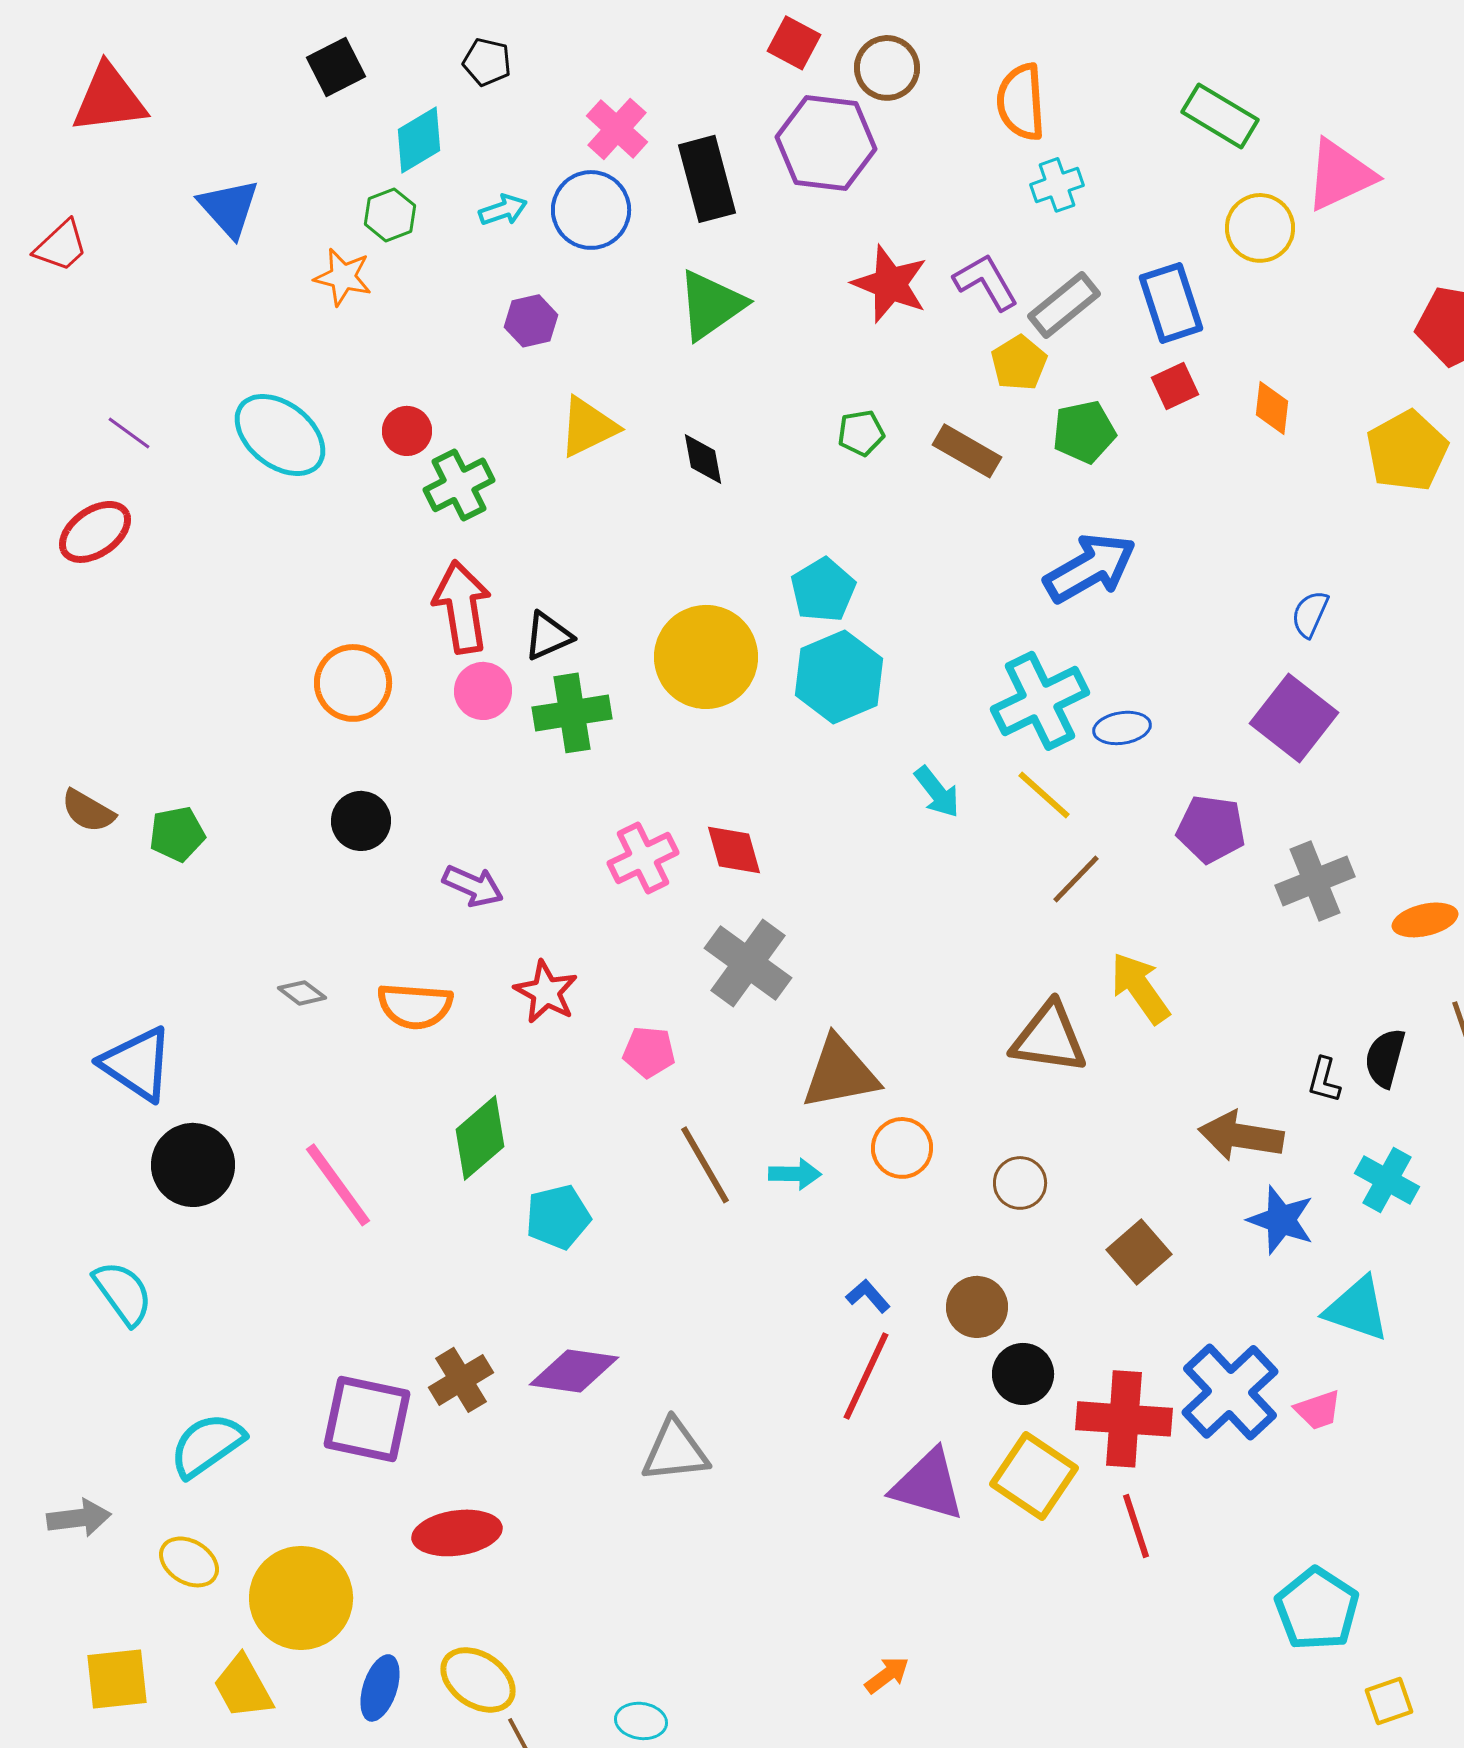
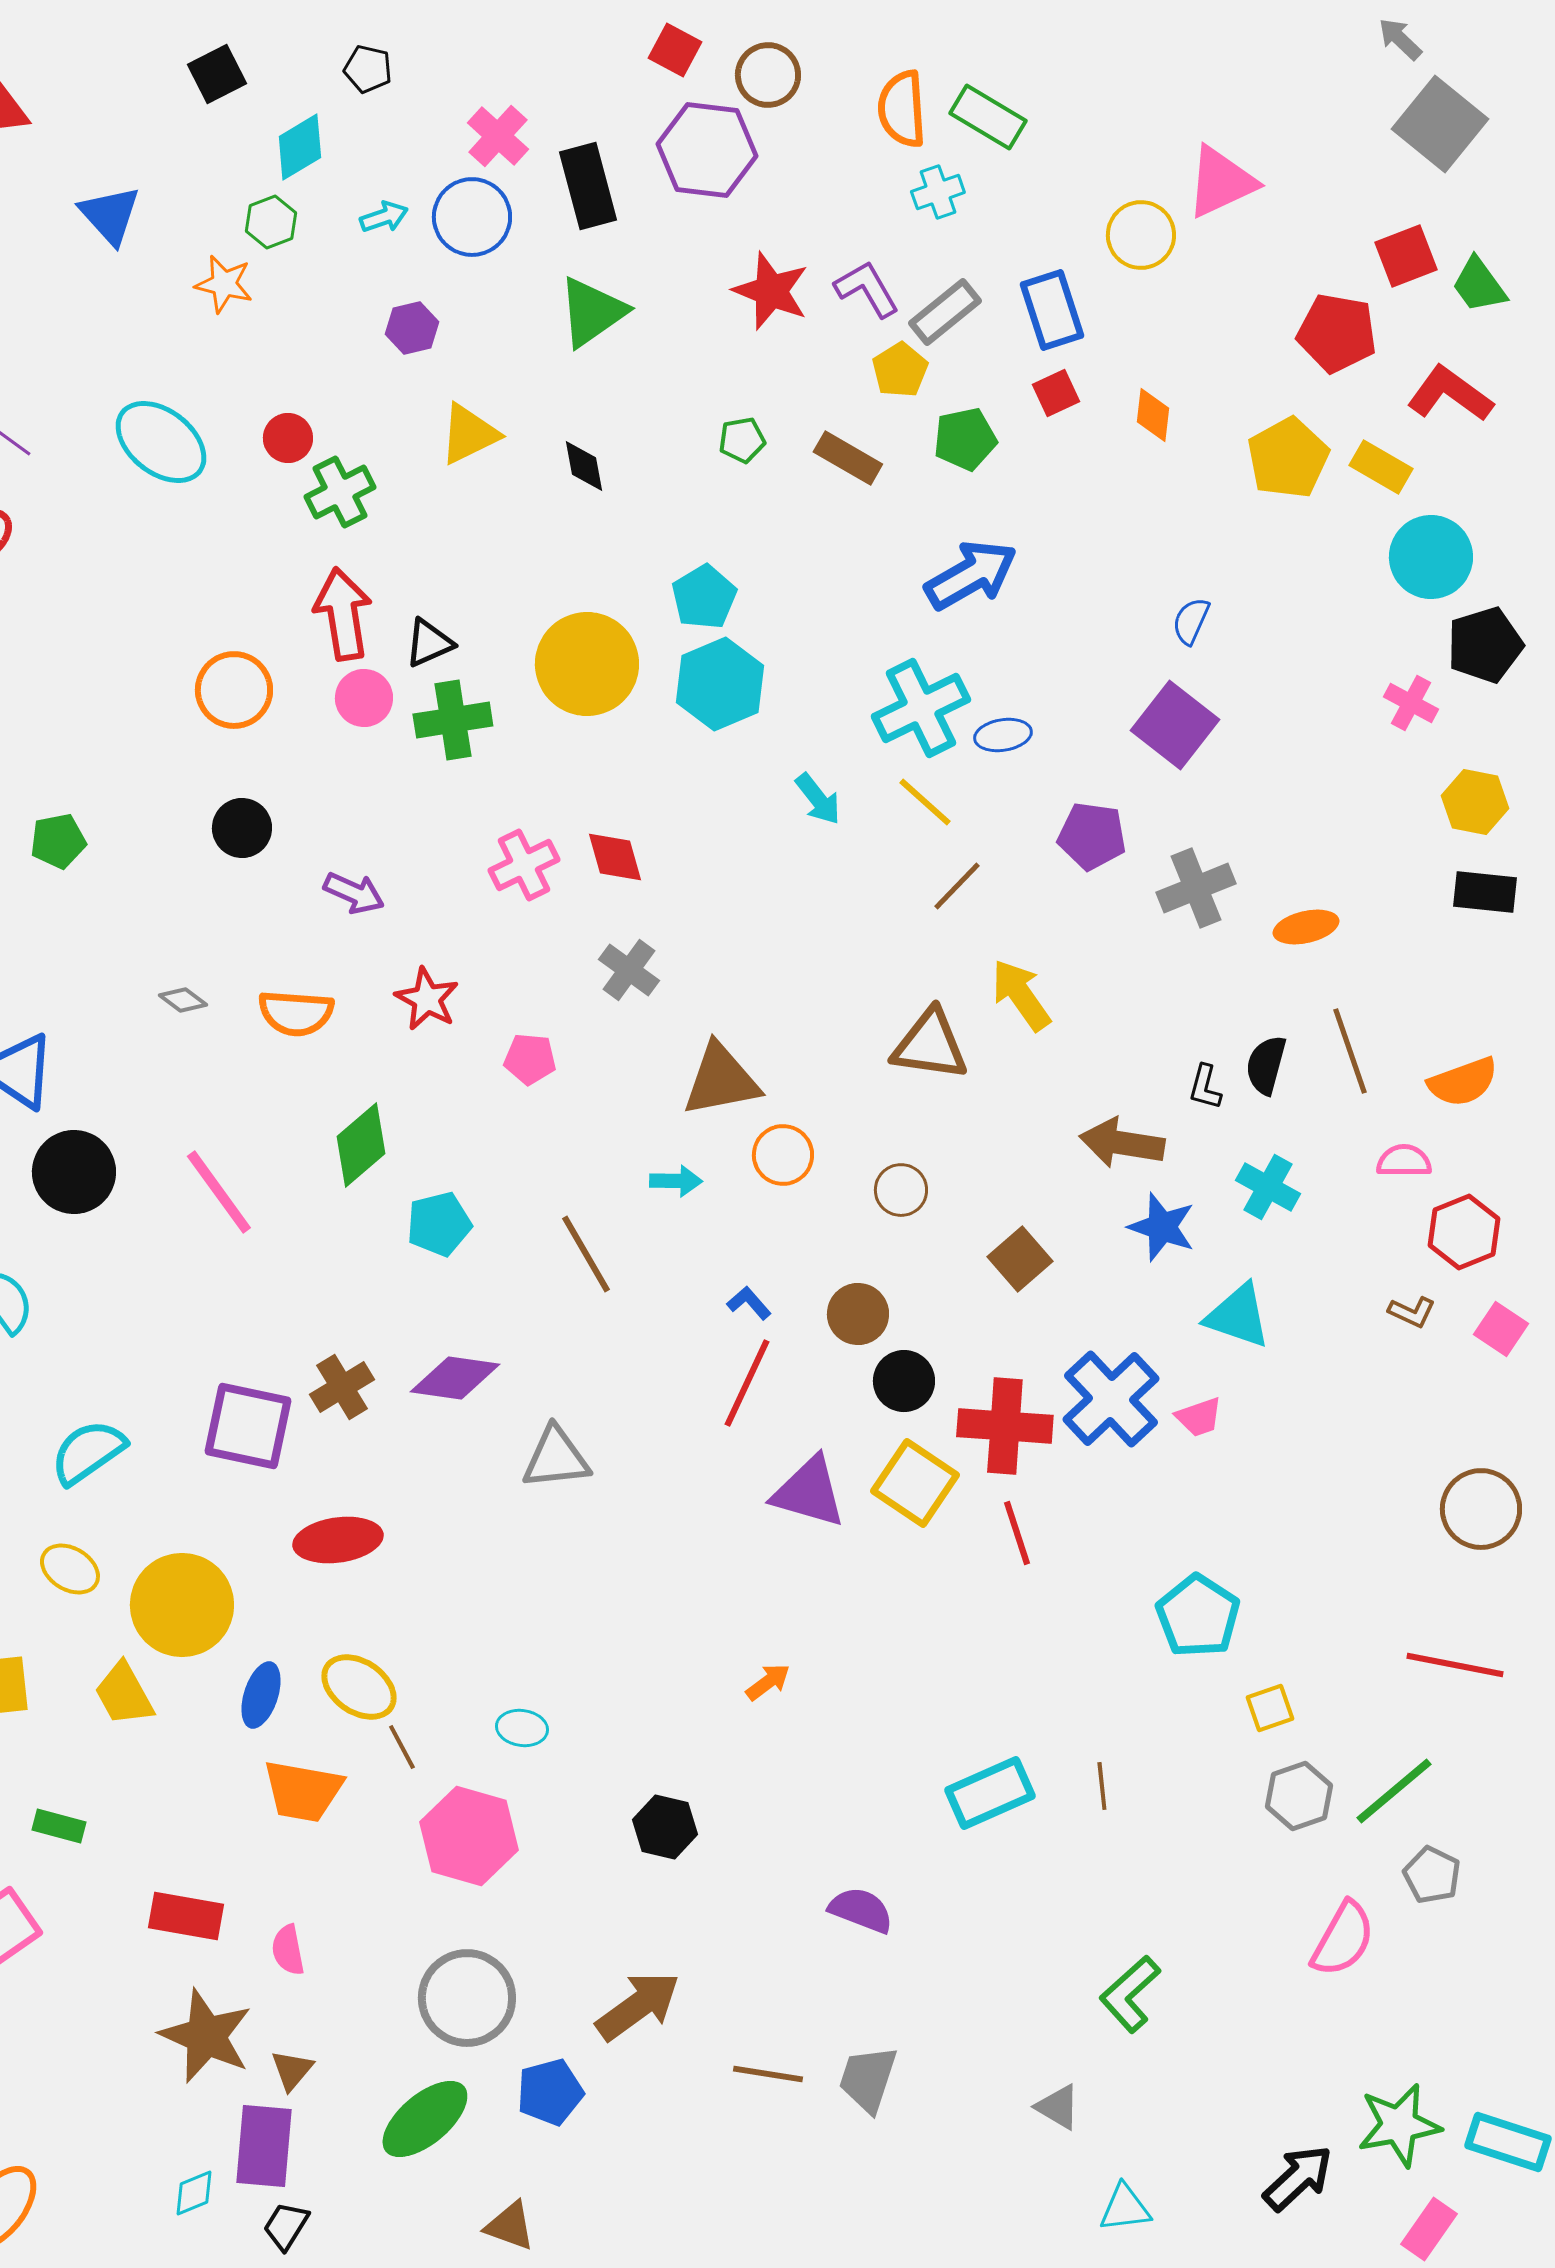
green rectangle: (1220, 116) -> (988, 117), moved
gray cross: (748, 963) -> (629, 970), size x0.7
brown line: (705, 1165) -> (586, 1254), moved

